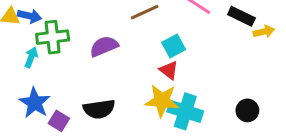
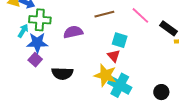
cyan square: (174, 46) -> (120, 40), turned 35
blue star: (35, 103) -> (37, 43), moved, turned 30
purple square: (59, 121) -> (35, 60), moved

